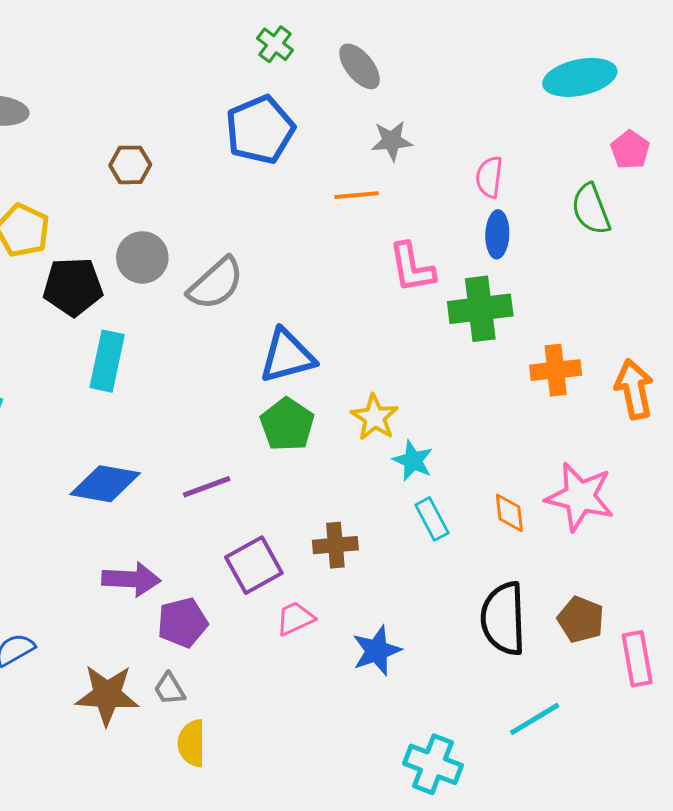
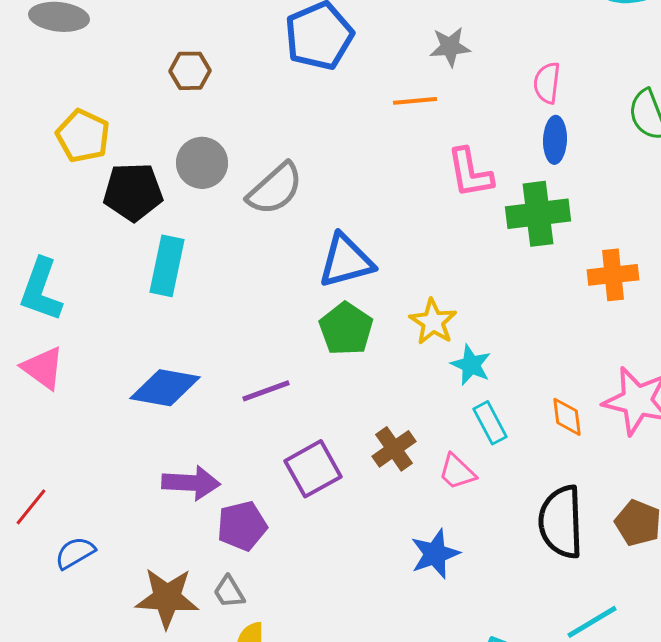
brown cross: (335, 545) -> (394, 449), turned -30
pink trapezoid: (295, 619) -> (457, 472), moved, turned -111

